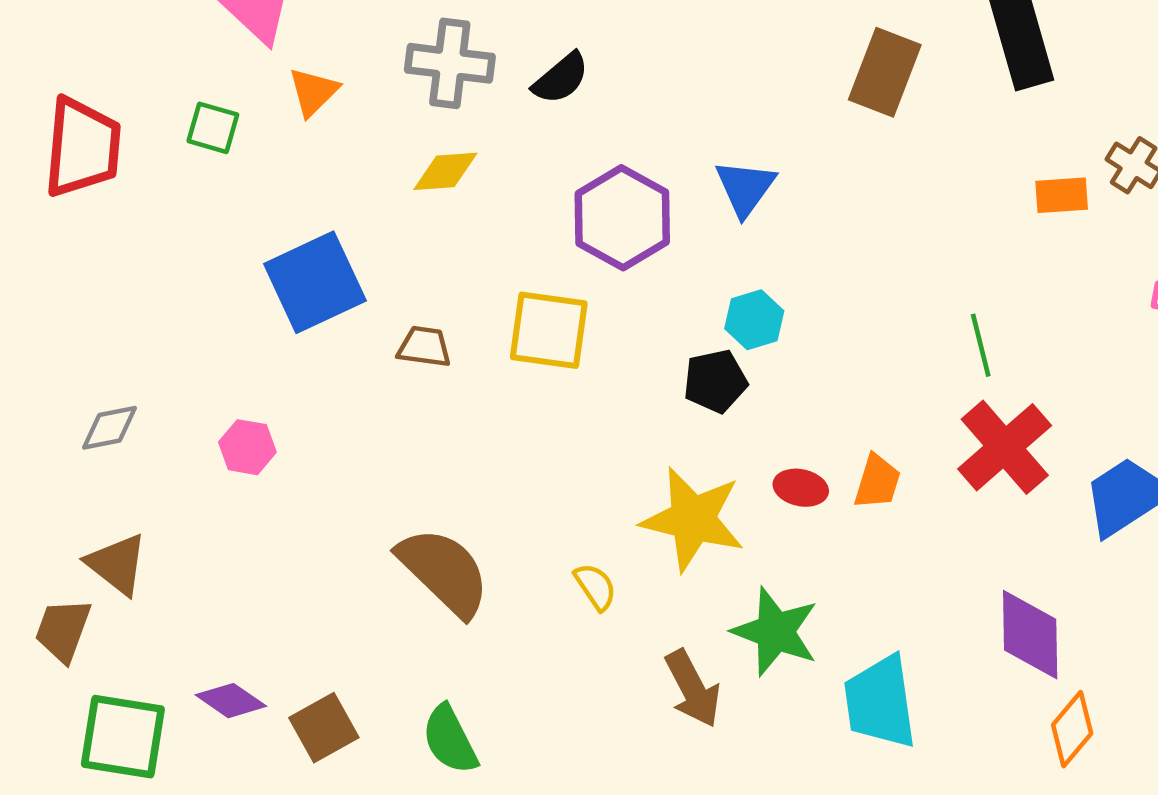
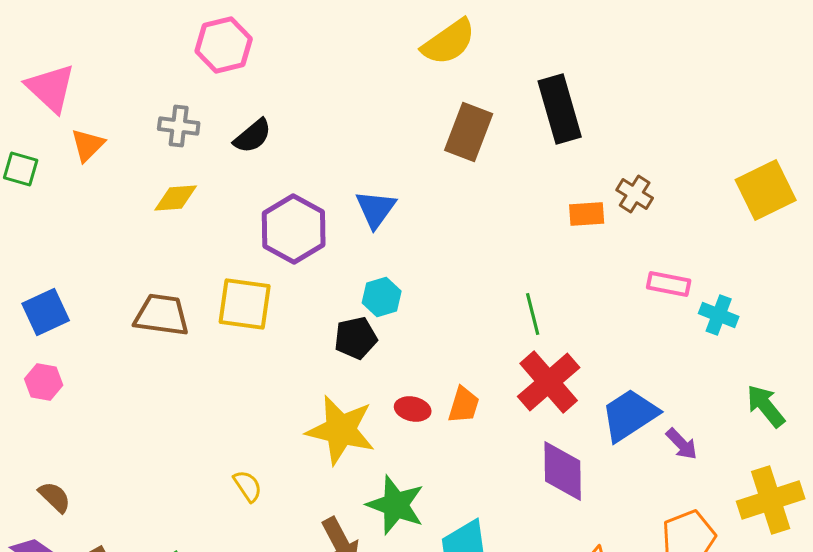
gray cross: (450, 63) -> (179, 126), size x0.7
blue square: (315, 282) -> (46, 312), moved, size x0.7
brown trapezoid: (424, 347) -> (162, 315), size x1.5
brown semicircle: (444, 572) -> (55, 497), moved, size x0.5
yellow semicircle: (595, 587) -> (248, 486), moved
purple diamond: (1030, 635) -> (563, 471), moved

